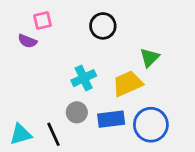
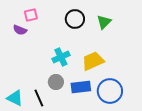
green triangle: (150, 57) -> (104, 22), moved
cyan triangle: (21, 134) -> (15, 98), turned 42

